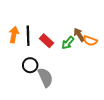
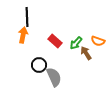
brown arrow: (79, 35) -> (86, 53), moved
black line: (28, 36) -> (27, 17), moved

